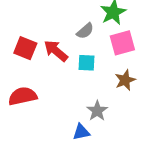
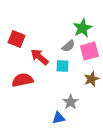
gray semicircle: (85, 31) -> (68, 46), moved
red square: (25, 48) -> (16, 39), moved
red semicircle: (23, 96) -> (22, 80), moved

